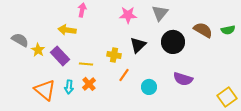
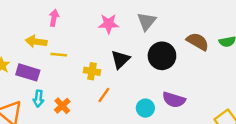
purple rectangle: (60, 56) -> (28, 72), turned -30
yellow line: (86, 64) -> (59, 55), moved
cyan arrow: (69, 87) -> (38, 99), moved
cyan circle: (149, 87) -> (145, 108), moved

